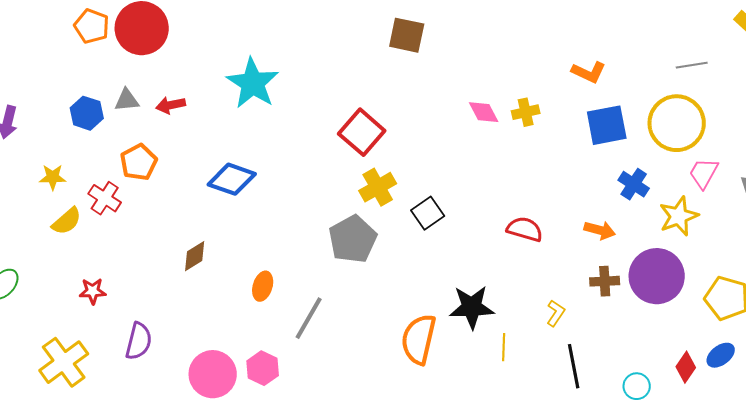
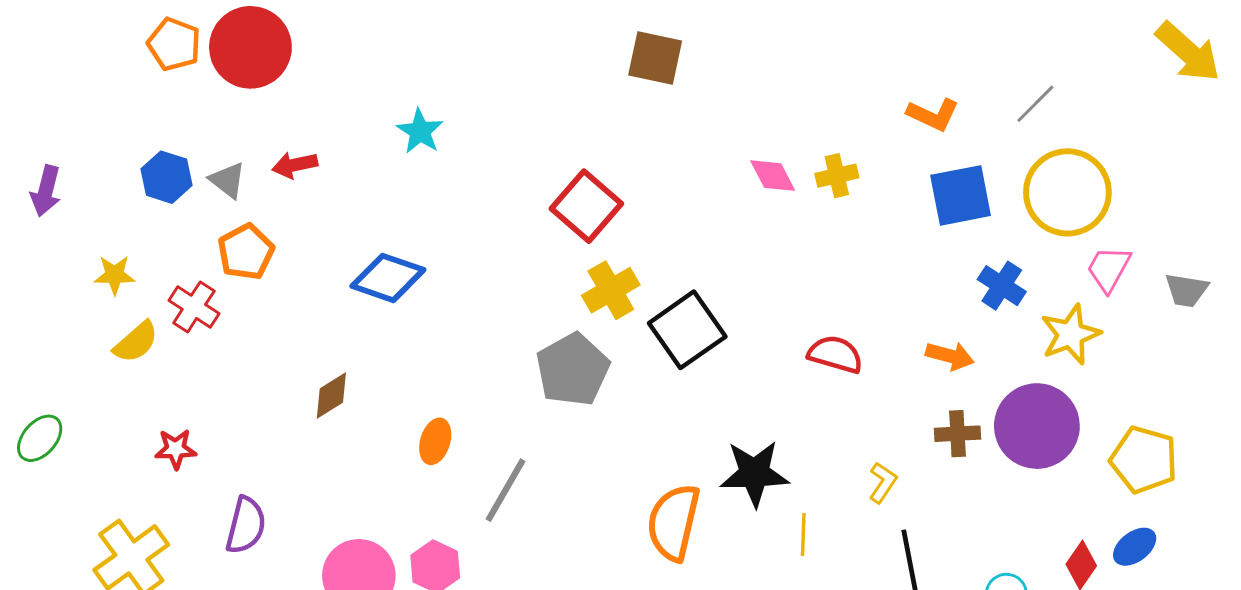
gray line: (692, 65) -> (1035, 104), moved, turned -36
cyan star: (253, 83) -> (420, 131), size x0.6
gray triangle: (127, 100) -> (228, 180), moved, turned 44
black square: (428, 213) -> (687, 330), size x1.5

